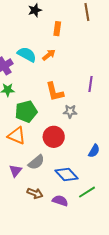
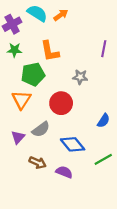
orange L-shape: (55, 92) -> (50, 51), moved
orange triangle: (17, 136) -> (21, 100), turned 36
green line: (87, 192) -> (103, 159), moved

